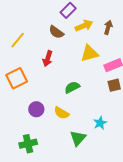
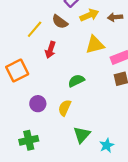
brown arrow: (108, 27) -> (115, 17), turned -112
yellow line: (18, 40) -> (35, 29), moved
yellow semicircle: (62, 113) -> (65, 108), turned 84
cyan star: (100, 123) -> (107, 145), moved

